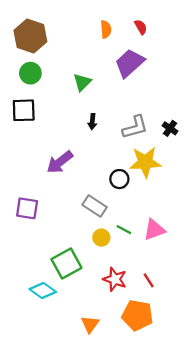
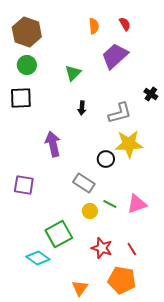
black cross: (170, 128) -> (151, 94), moved
purple arrow: (60, 162) -> (53, 144), turned 115

